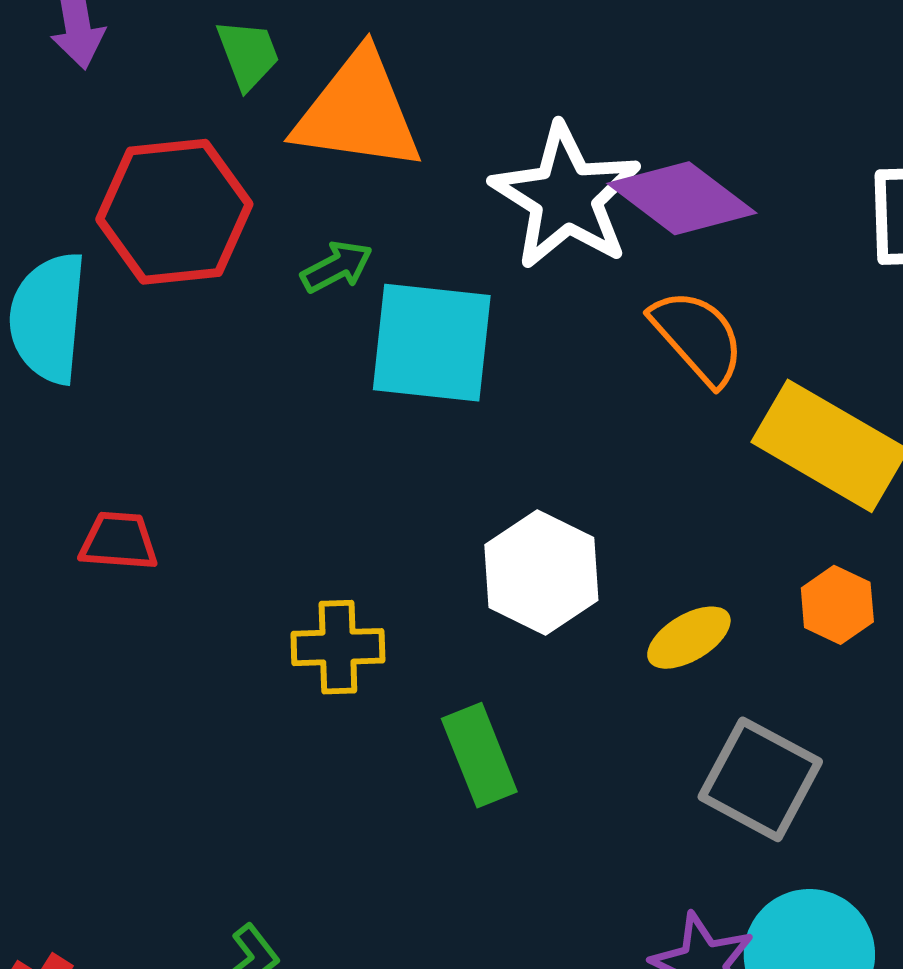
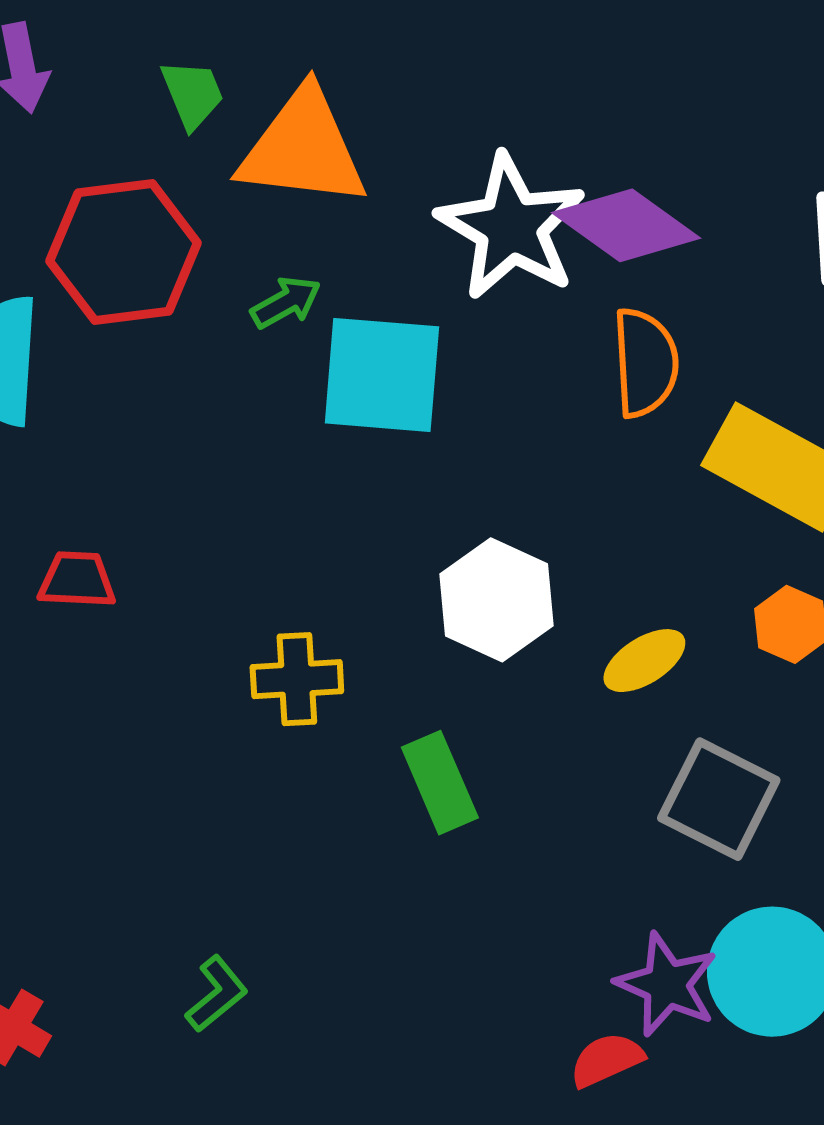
orange semicircle: (698, 337) -> (645, 363), turned 40

